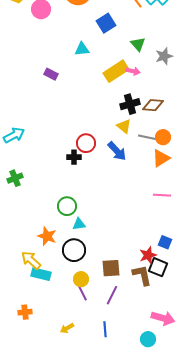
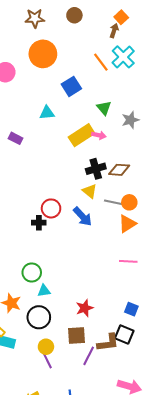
red star: (148, 255) -> (85, 308), moved
brown L-shape: (142, 275) -> (108, 343), turned 95
purple line: (112, 295) -> (89, 356), moved

